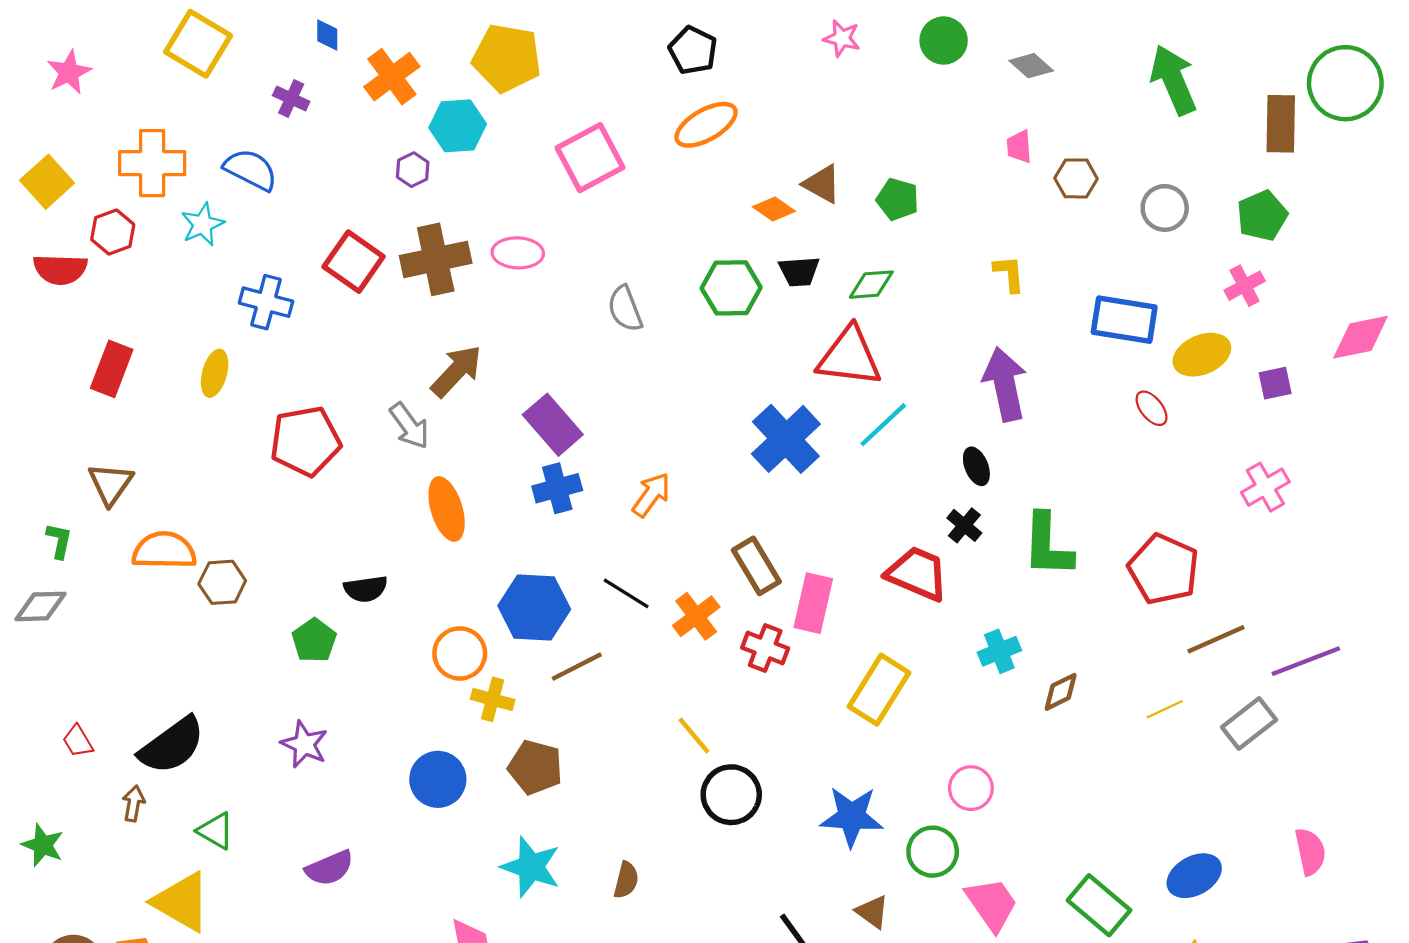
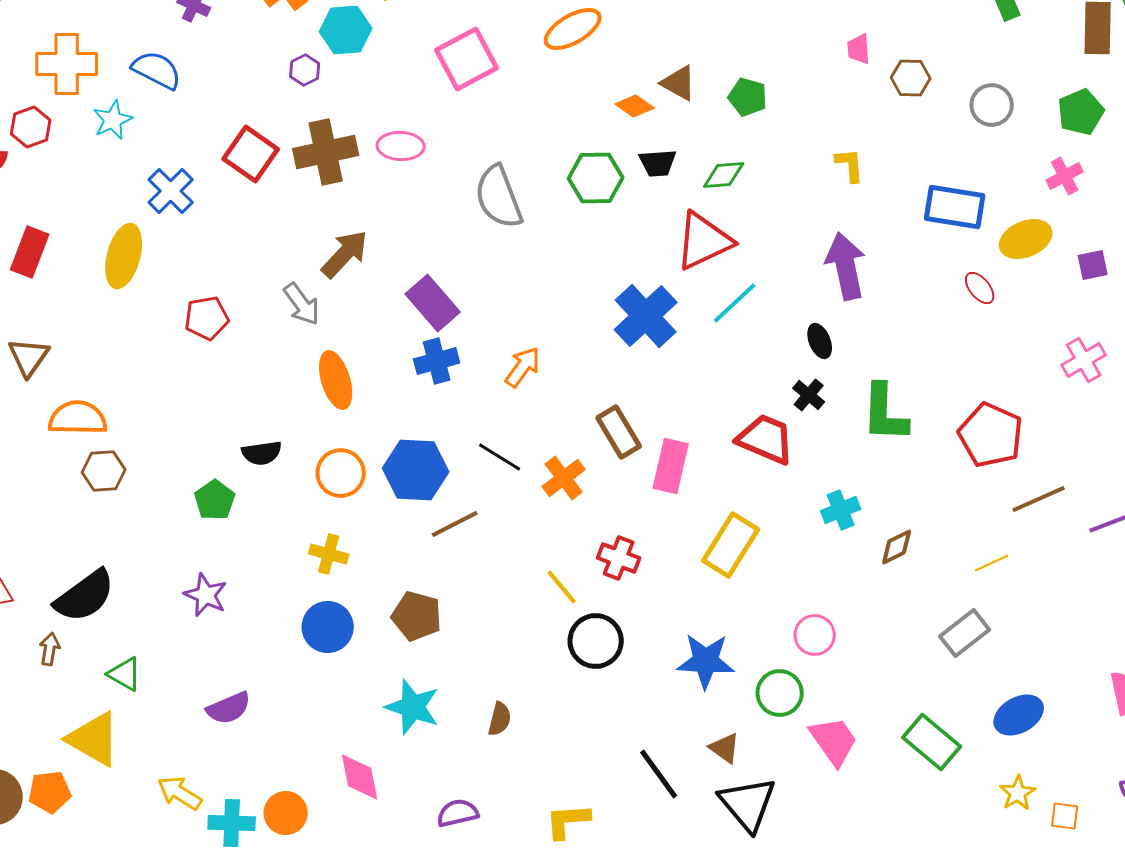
blue cross: (266, 302) -> (171, 191), turned 30
gray semicircle: (625, 309) -> (499, 197), size x1.5
red triangle: (849, 357) -> (704, 241), turned -32
yellow ellipse: (215, 373) -> (124, 256), size x1.5
red pentagon: (305, 441) -> (207, 318), size x0.7
brown hexagon: (222, 582) -> (104, 471), moved
red cross: (765, 648) -> (619, 558), moved
orange circle: (460, 653) -> (341, 473), moved
yellow cross: (493, 699) -> (329, 554), moved
gray rectangle: (1249, 724) -> (965, 633), moved

